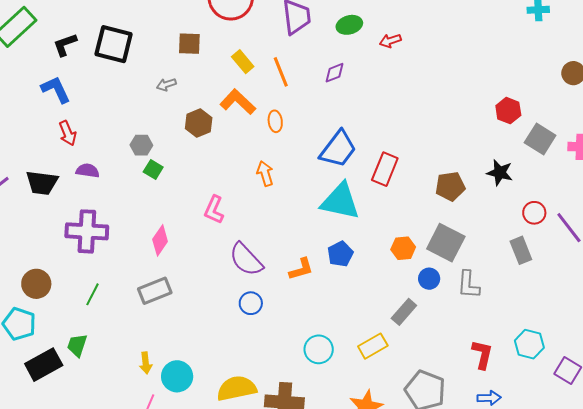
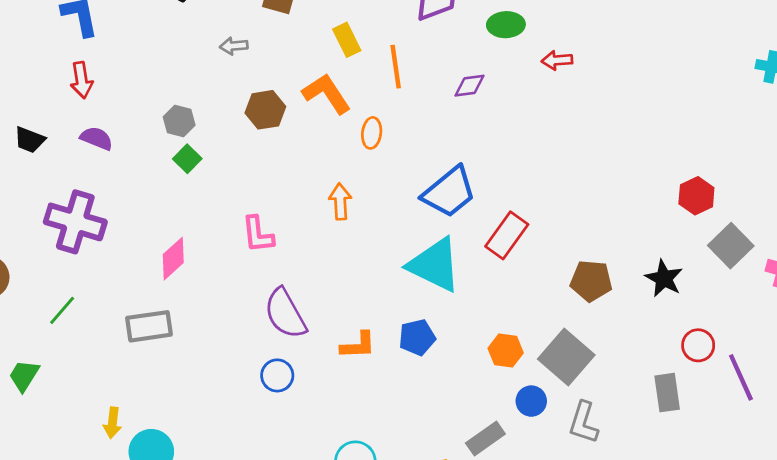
black trapezoid: (42, 183) -> (30, 140), size x0.7
pink L-shape: (214, 210) -> (258, 234), turned -44

